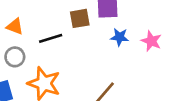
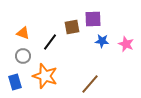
black line: (51, 38) -> (50, 42), turned -36

